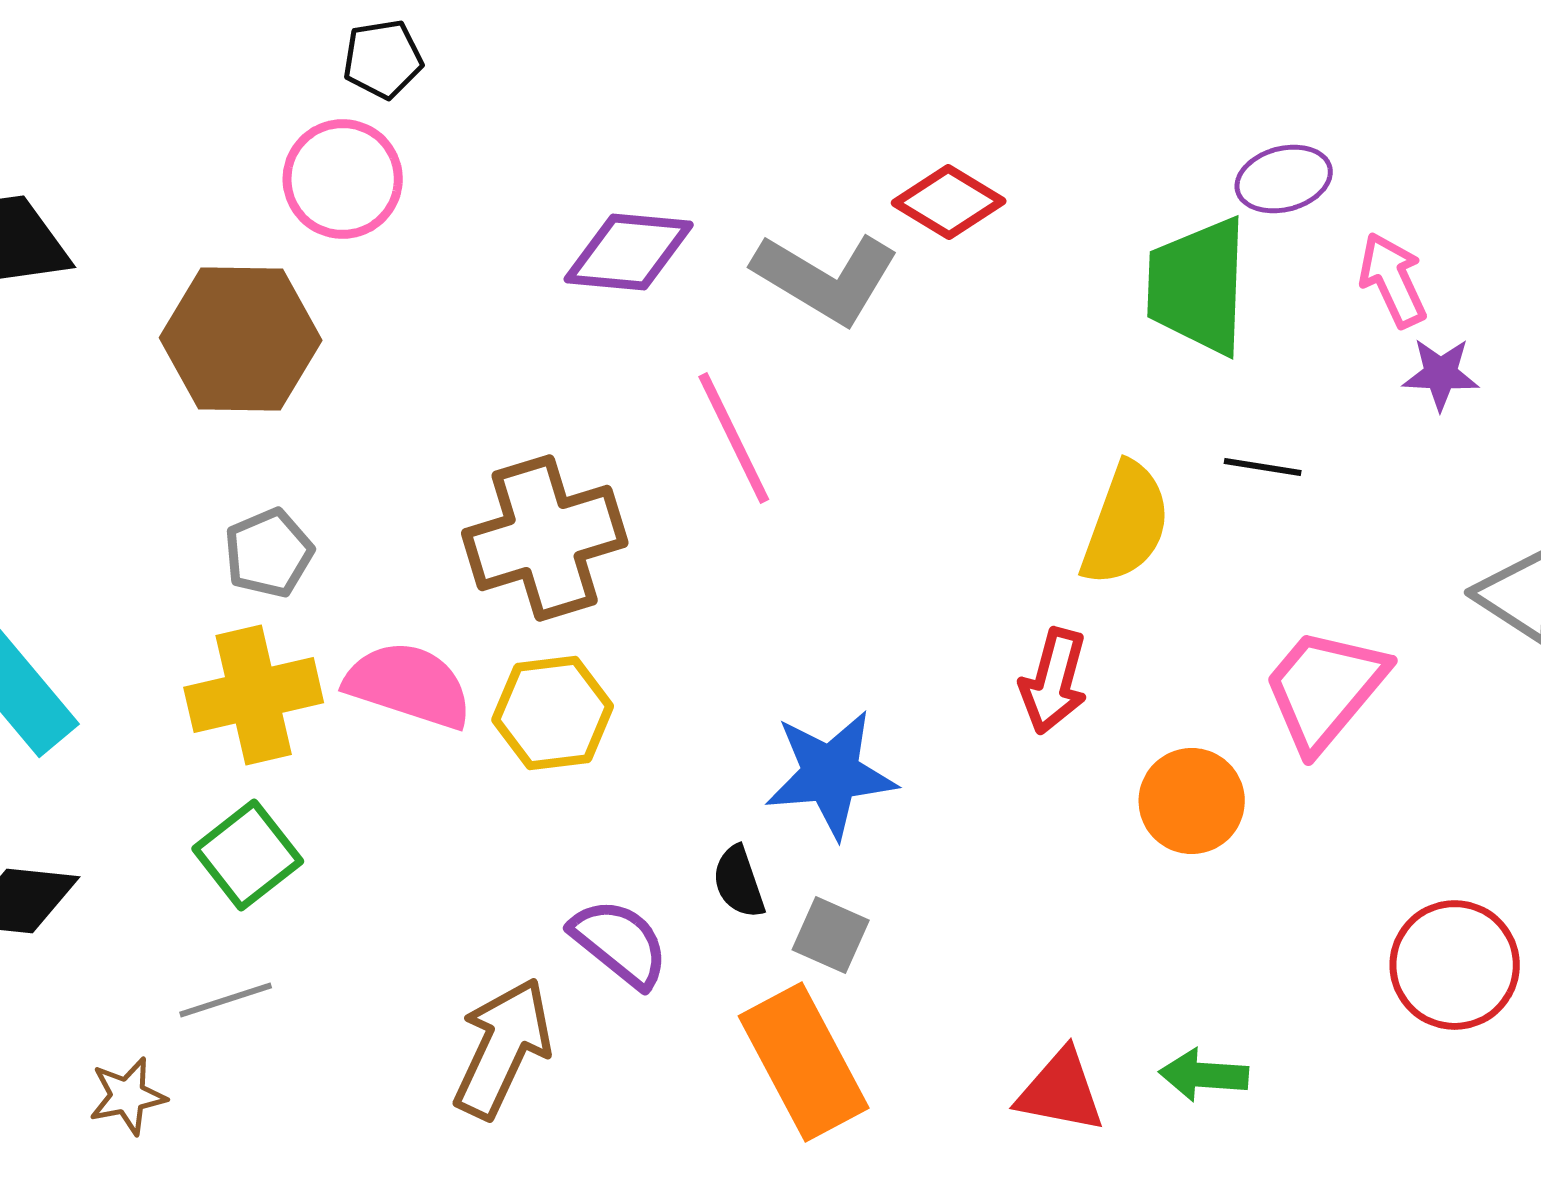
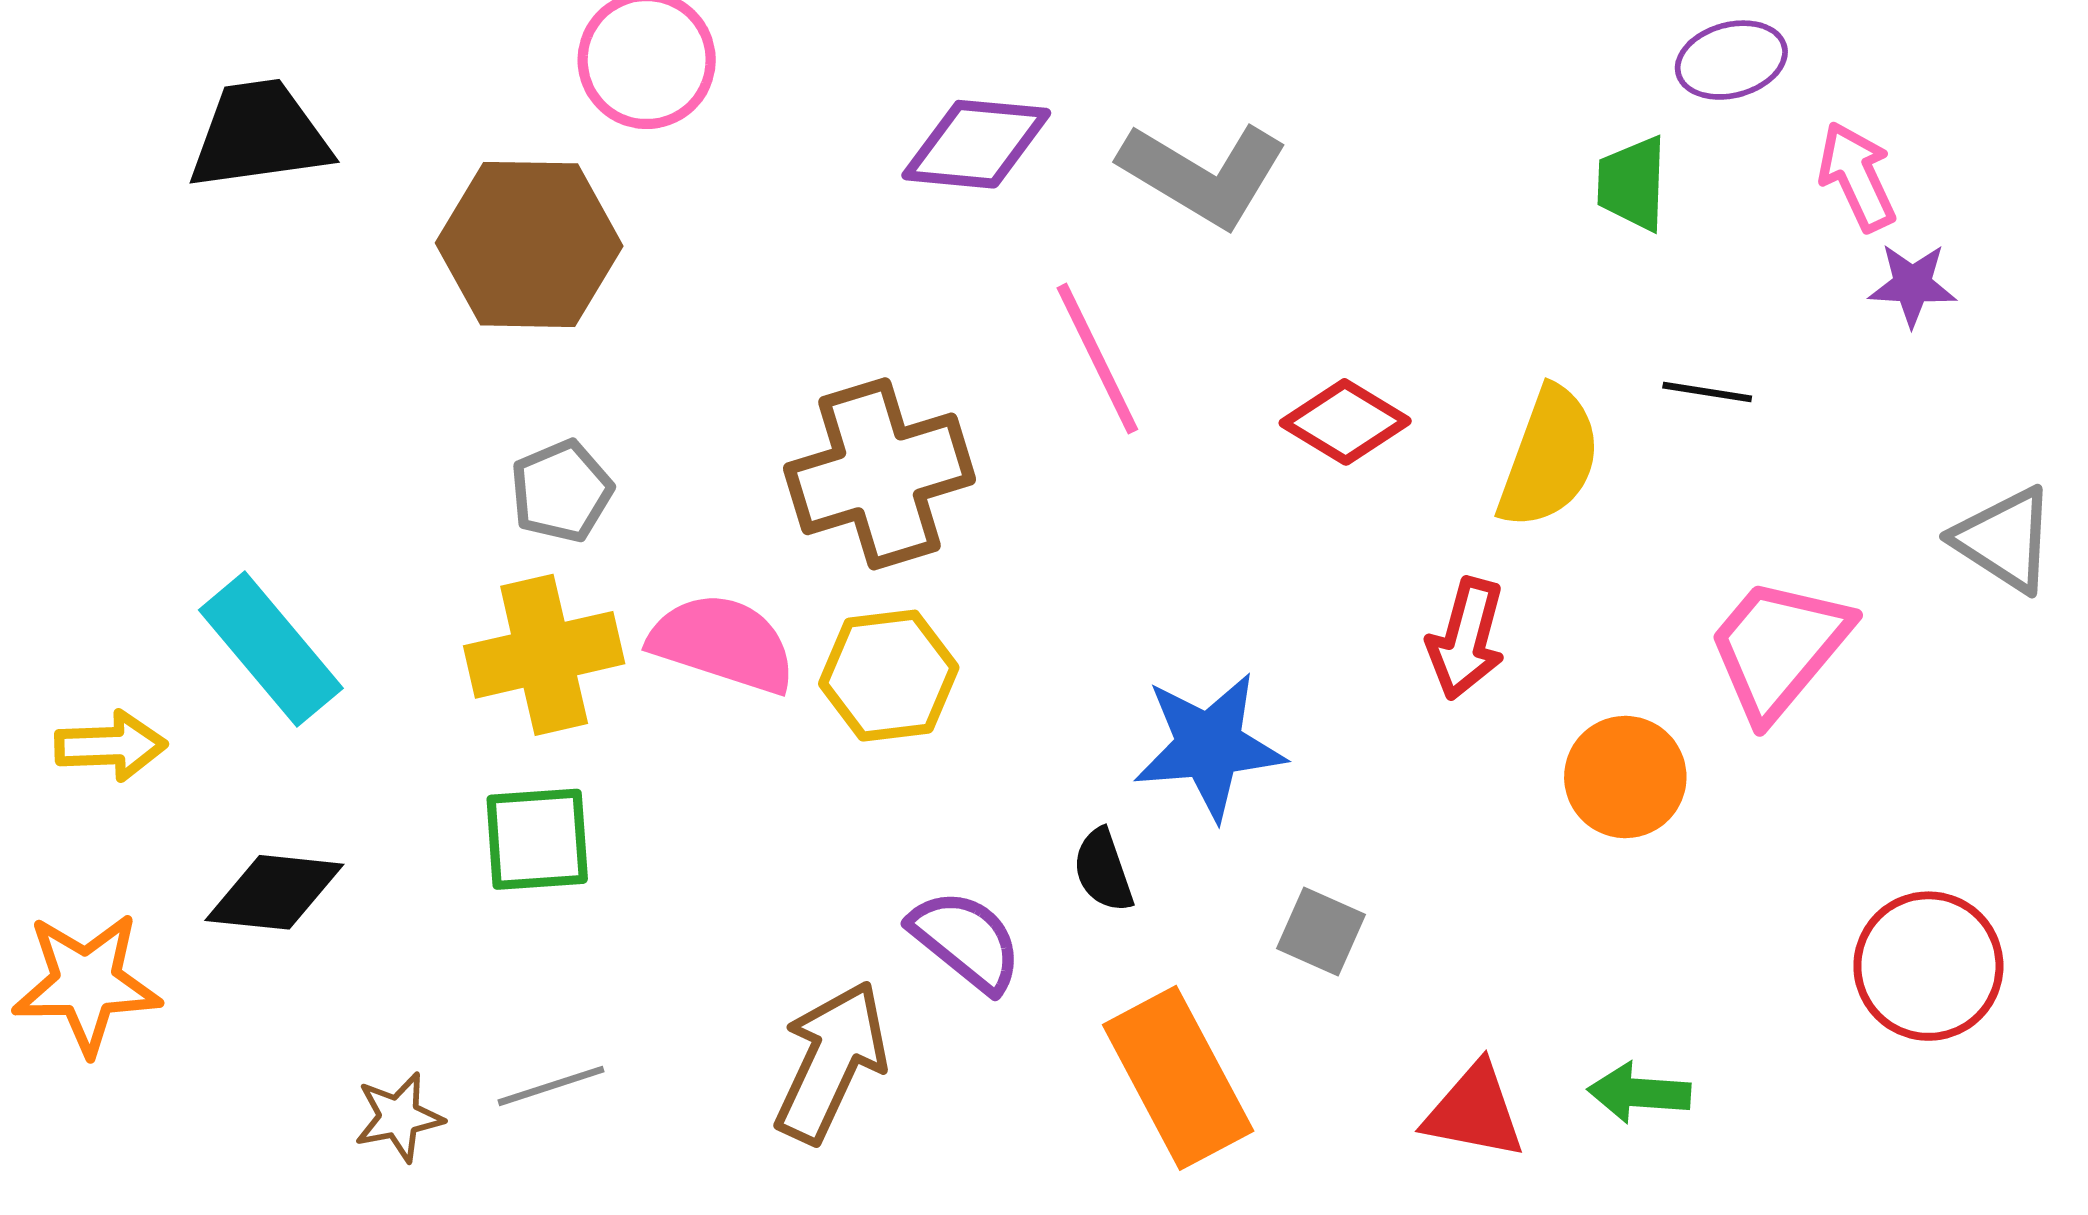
red diamond: (949, 202) -> (1345, 422), moved
green trapezoid: (1198, 286) -> (1632, 183), size x0.6
green square: (248, 855) -> (537, 839), turned 34
gray square: (831, 935) -> (1321, 931), moved
gray line: (226, 1000) -> (551, 1086), moved

